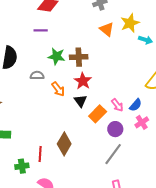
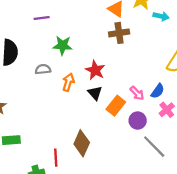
brown cross: (79, 57) -> (119, 33), moved
orange arrow: (58, 89) -> (68, 82), turned -119
gray line: (113, 154) -> (154, 147), moved, turned -75

